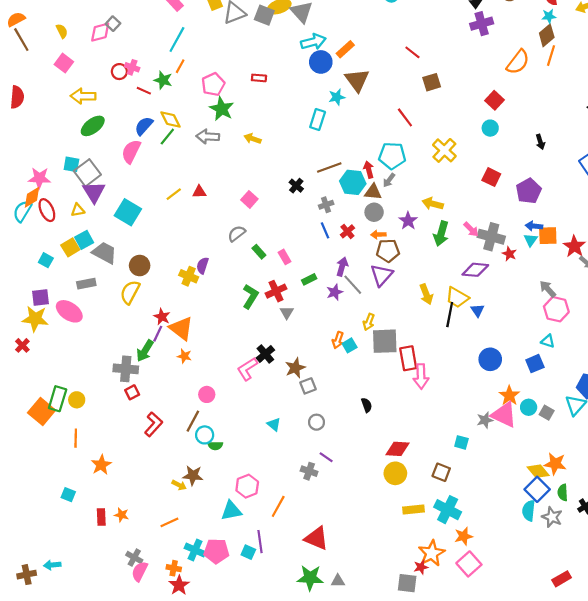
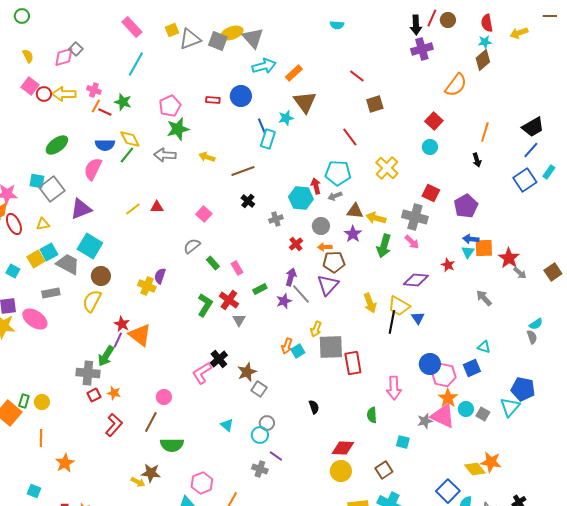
orange line: (551, 56) -> (485, 132), moved
blue circle: (321, 62) -> (241, 96), moved
orange line: (180, 66) -> (96, 106), moved
red circle: (119, 72) -> (44, 94), moved
yellow arrow: (83, 96) -> (64, 94), moved
green star: (222, 109) -> (178, 129), turned 30
blue semicircle: (144, 126) -> (105, 145), turned -132
brown line: (329, 167) -> (243, 171), moved
gray arrow: (389, 180) -> (335, 196), turned 32
purple triangle: (94, 192) -> (81, 209), moved, turned 40
brown triangle: (373, 192) -> (355, 211), moved
cyan square: (128, 212) -> (90, 246), moved
blue line: (325, 230) -> (262, 126), moved
gray cross: (491, 237) -> (415, 217), moved
red cross: (276, 291) -> (229, 300), turned -30
pink hexagon: (556, 309) -> (444, 375), moved
orange star: (184, 356) -> (114, 393), moved
pink arrow: (421, 376) -> (394, 388), moved
gray square: (308, 386) -> (259, 389), turned -35
green rectangle: (58, 399) -> (24, 401), size x0.6
cyan circle: (205, 435) -> (260, 435), moved
green semicircle: (215, 446) -> (172, 445), size x1.6
brown square: (441, 472) -> (384, 470), turned 36
blue square: (537, 489) -> (448, 491), moved
green semicircle: (563, 493) -> (372, 415), moved

